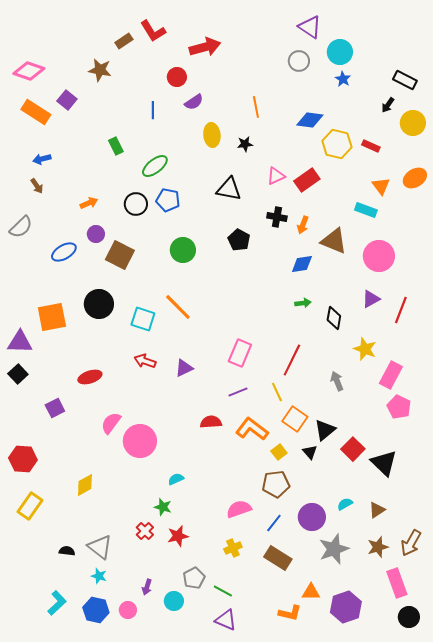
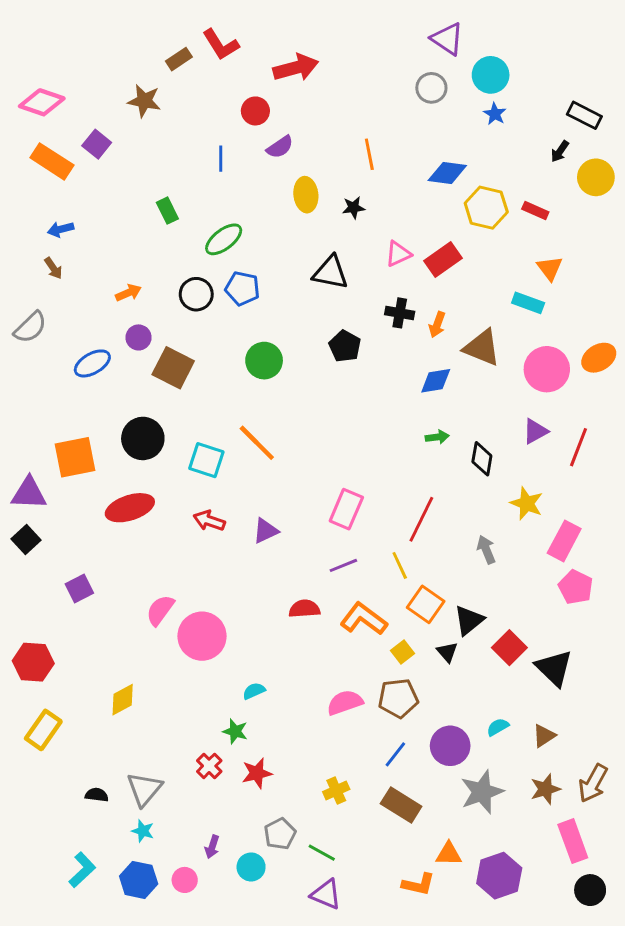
orange ellipse: (415, 178) -> (599, 358), moved
red ellipse: (90, 377) -> (130, 508), moved, size x1.4
pink semicircle: (239, 509) -> (345, 703), moved
gray triangle: (100, 547) -> (144, 789), turned 32

